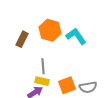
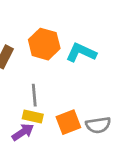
cyan L-shape: (76, 36) -> (81, 53), turned -30

